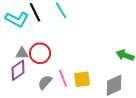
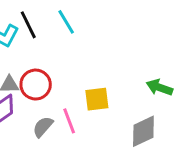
yellow square: (82, 79) -> (97, 99), moved

